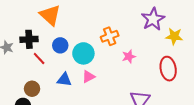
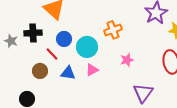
pink star: (129, 56) -> (127, 60), moved
red line: (39, 58) -> (52, 54), moved
brown circle: (32, 89) -> (40, 71), moved

